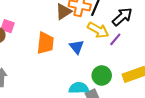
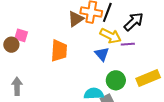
purple line: (115, 39) -> (128, 44), turned 48
blue triangle: (77, 47) -> (102, 54), moved

